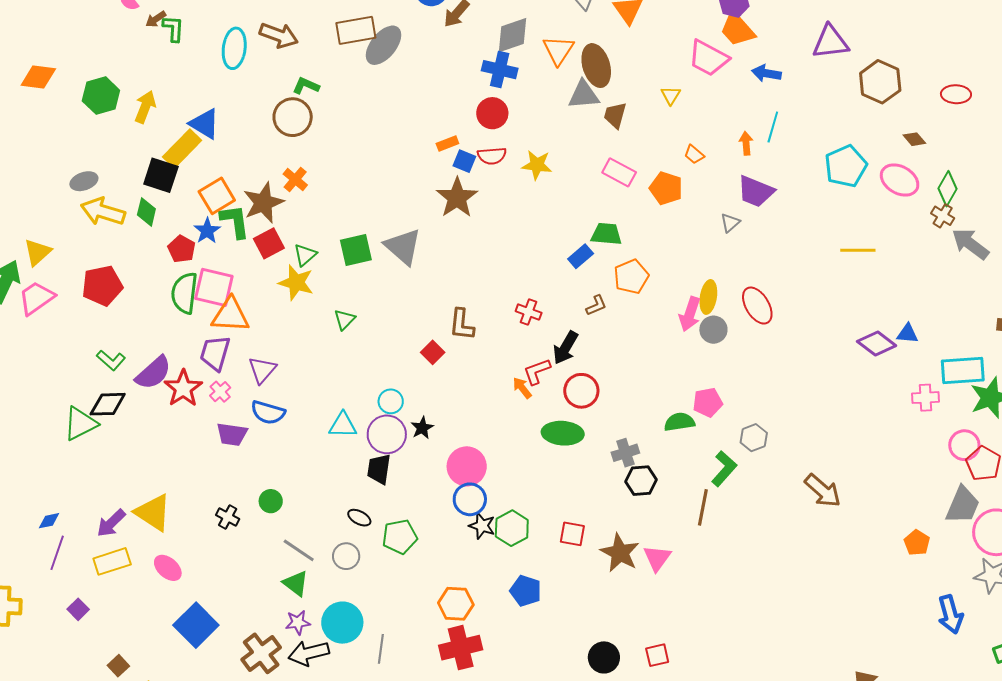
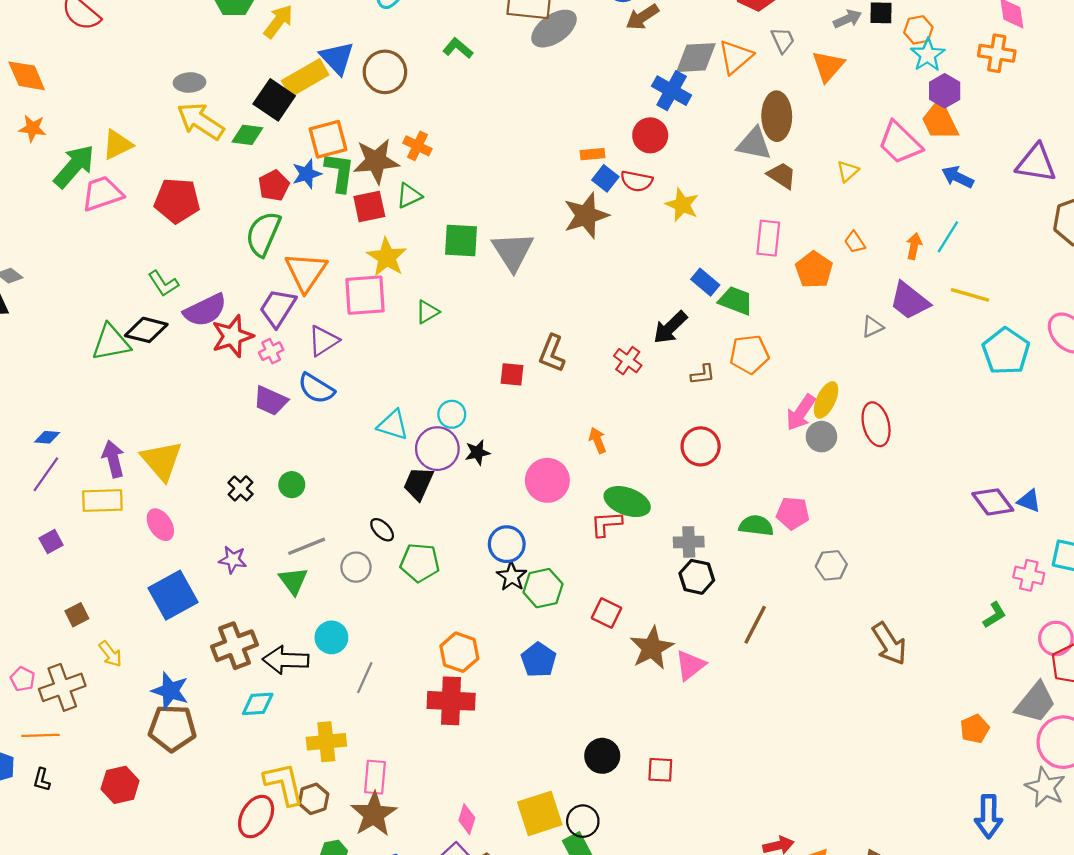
orange triangle: (558, 50) -> (736, 57), moved
brown trapezoid: (615, 115) -> (782, 175), turned 92
brown circle: (293, 117) -> (385, 72), moved
cyan pentagon: (846, 166) -> (1006, 351), moved, turned -30
pink rectangle: (619, 172) -> (768, 238), turned 52
orange cross: (295, 179) -> (417, 146), turned -30
green diamond: (146, 212) -> (247, 135), turned 68
yellow line: (858, 250) -> (970, 295), moved
green triangle: (305, 255) -> (409, 196), moved
blue rectangle: (581, 256) -> (705, 282), moved, turned 65
pink square: (214, 287) -> (365, 295), moved, turned -33
orange triangle: (230, 315) -> (306, 272), turned 45
black arrow: (566, 348) -> (670, 327), moved
red square: (433, 352) -> (512, 374), turned 35
red L-shape: (537, 371) -> (606, 524), moved
red circle: (581, 391) -> (701, 446), moved
pink circle: (467, 466) -> (547, 480), moved
green L-shape: (724, 469) -> (994, 615), moved, size x0.7
purple arrow: (111, 523) -> (113, 459), turned 104
gray line: (299, 550) -> (307, 546), turned -72
purple star: (298, 622) -> (233, 560), moved
cyan circle: (342, 623) -> (331, 637), size x0.7

